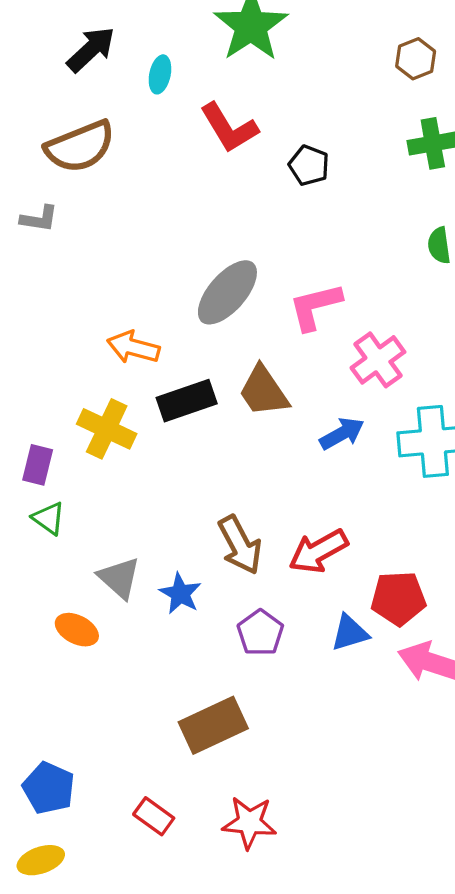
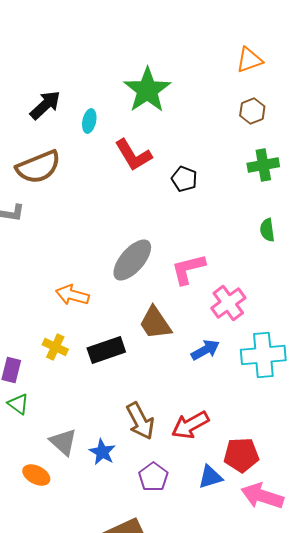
black rectangle: (187, 401) -> (106, 350), moved
yellow cross: (107, 429) -> (55, 347), size x0.7

